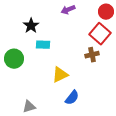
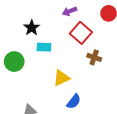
red square: (100, 34) -> (81, 33), moved
brown cross: (92, 55) -> (94, 57), turned 32

